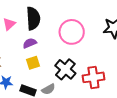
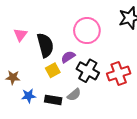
black semicircle: (33, 18) -> (45, 45), moved
purple semicircle: (30, 43) -> (68, 57), moved

